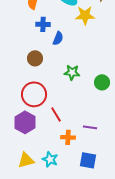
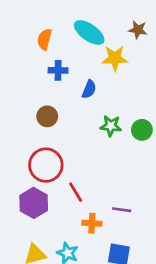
blue semicircle: (58, 38) -> (89, 89), moved
green star: (72, 72) -> (111, 126), moved
green circle: (102, 82) -> (142, 130), moved

